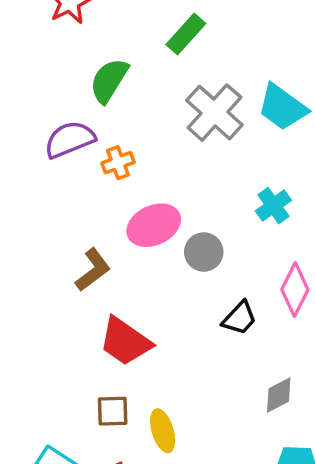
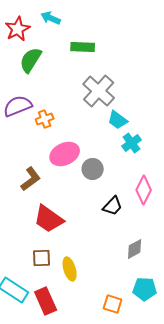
green rectangle: (186, 34) -> (83, 47), turned 50
green semicircle: (109, 80) -> (31, 60), moved
cyan trapezoid: (282, 107) -> (118, 120), moved, size x0.7

